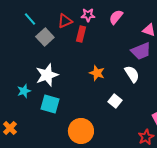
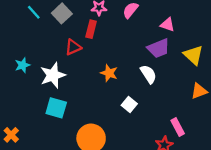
red triangle: (65, 21) -> (73, 47), moved
gray square: (45, 37) -> (62, 13), moved
cyan star: (24, 91) -> (22, 65), moved

